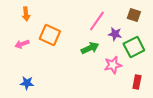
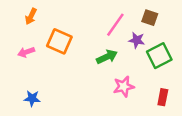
orange arrow: (26, 14) -> (31, 16), turned 32
brown square: (134, 15) -> (150, 18), moved
pink star: (113, 65) -> (124, 87), moved

